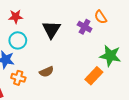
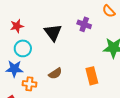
orange semicircle: (101, 17) -> (109, 11), moved
orange rectangle: (94, 76) -> (92, 76), moved, turned -48

